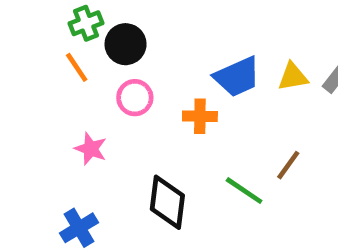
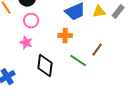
orange cross: (200, 116) -> (65, 36), moved
pink star: (91, 149) -> (26, 43), moved

